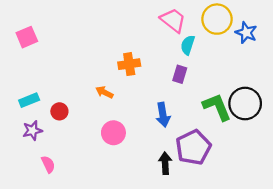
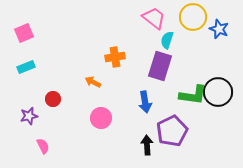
purple rectangle: (180, 74) -> (160, 66), size x1.8
cyan rectangle: (29, 100) -> (26, 67), moved
green L-shape: (217, 107) -> (193, 95), turned 120

